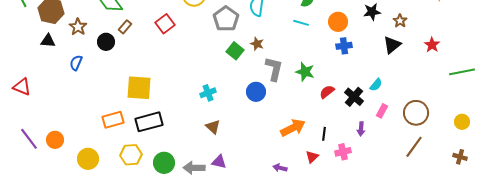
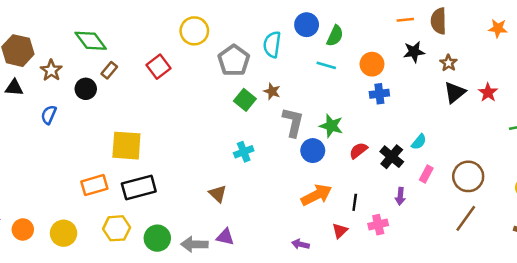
black triangle: (392, 45) -> (455, 93), moved
blue circle: (256, 92) -> (313, 151), moved
cyan cross: (208, 93) -> (244, 152), moved
orange circle: (55, 140) -> (23, 229), moved

